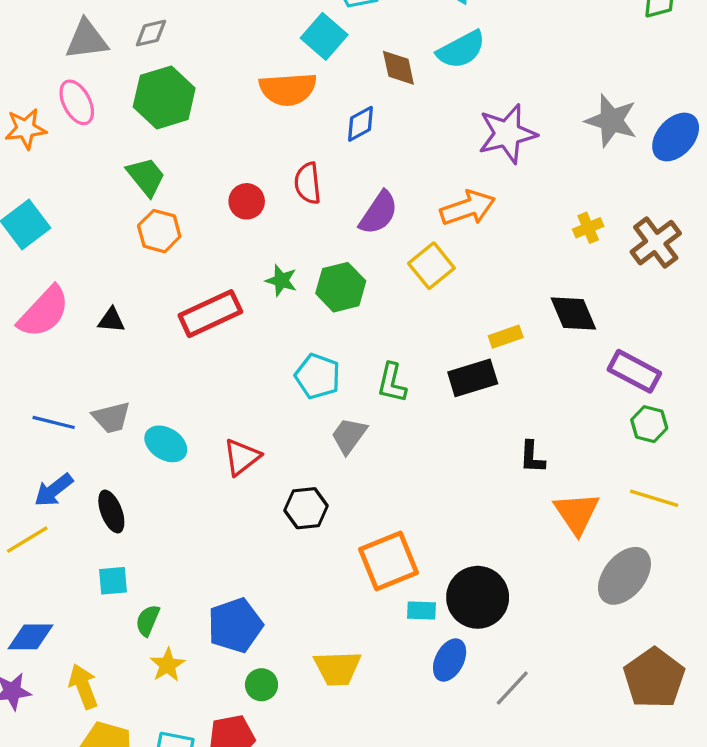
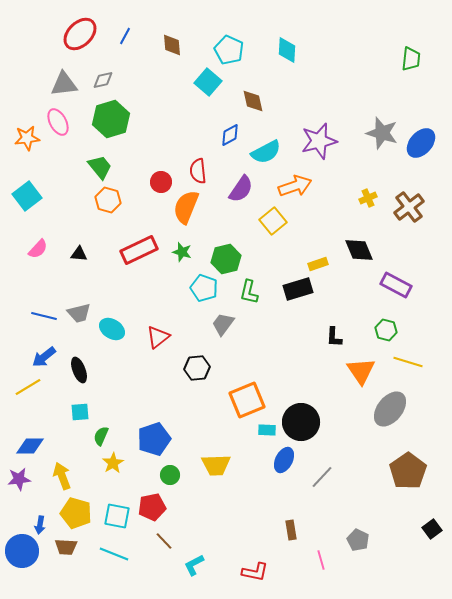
cyan semicircle: (461, 50) -> (266, 152), moved
orange semicircle: (288, 89) -> (186, 207), moved, turned 116
green star: (281, 281) -> (182, 252), moved
green hexagon: (341, 287) -> (226, 259), moved
pink semicircle: (44, 312) -> (38, 249), size x0.6
green hexagon: (649, 424) -> (386, 330), moved

